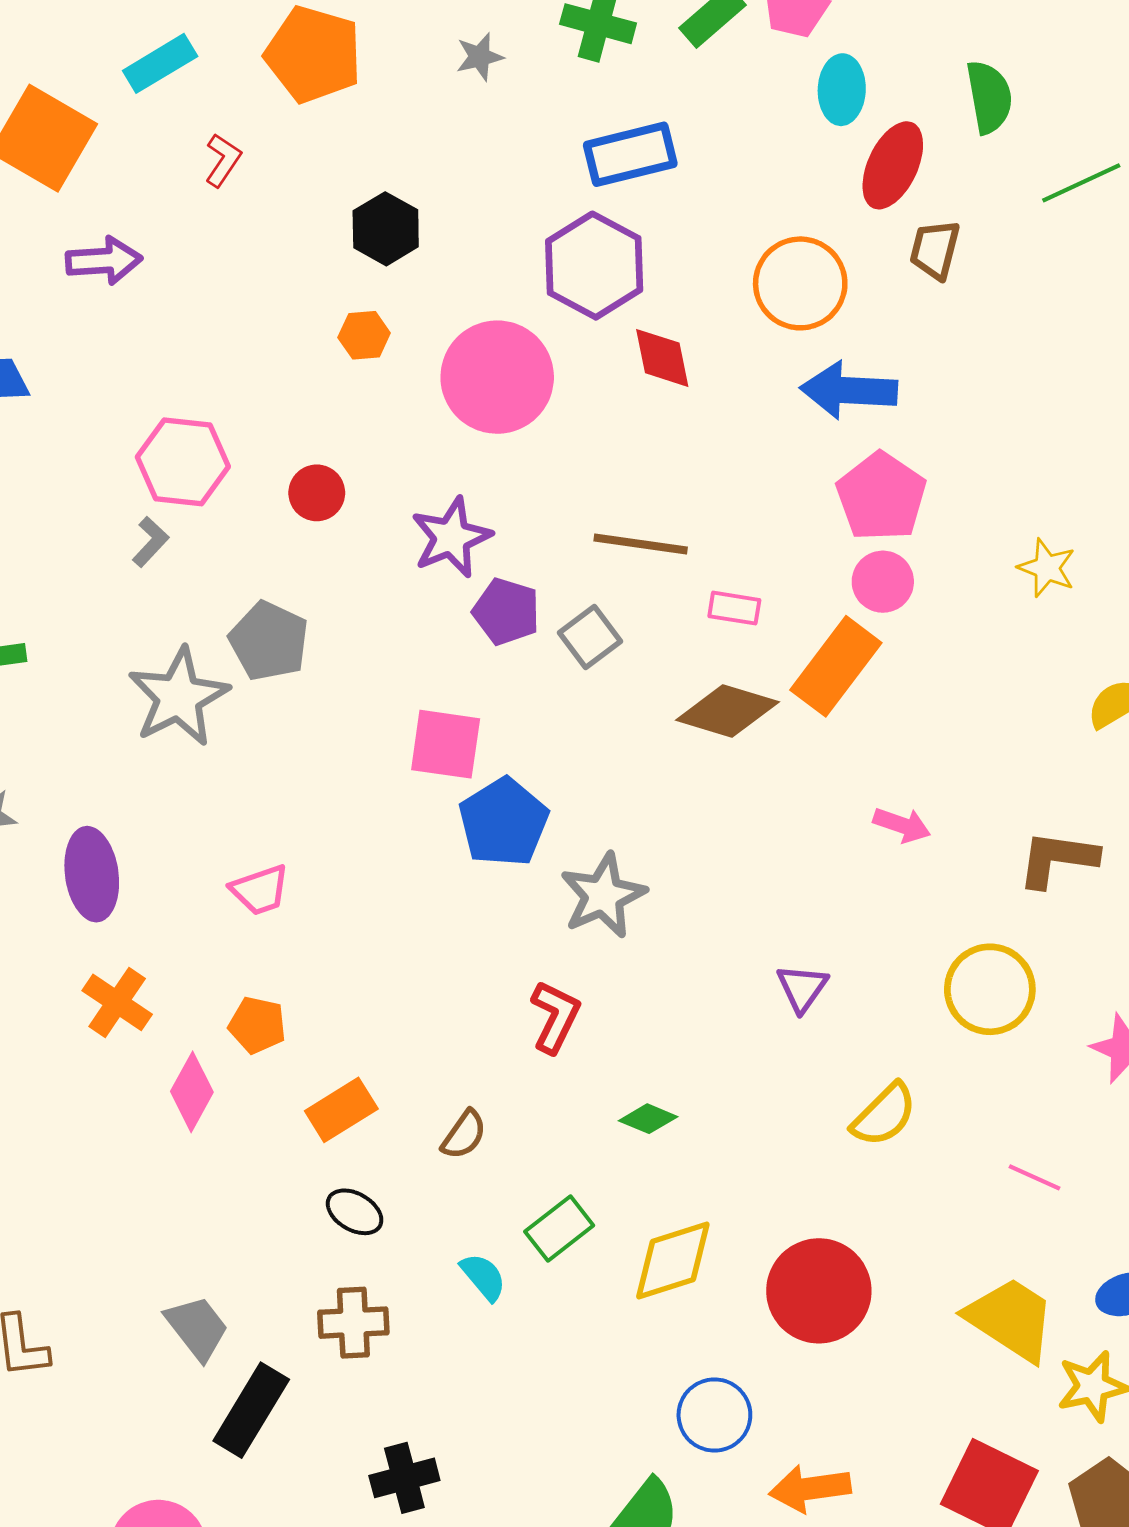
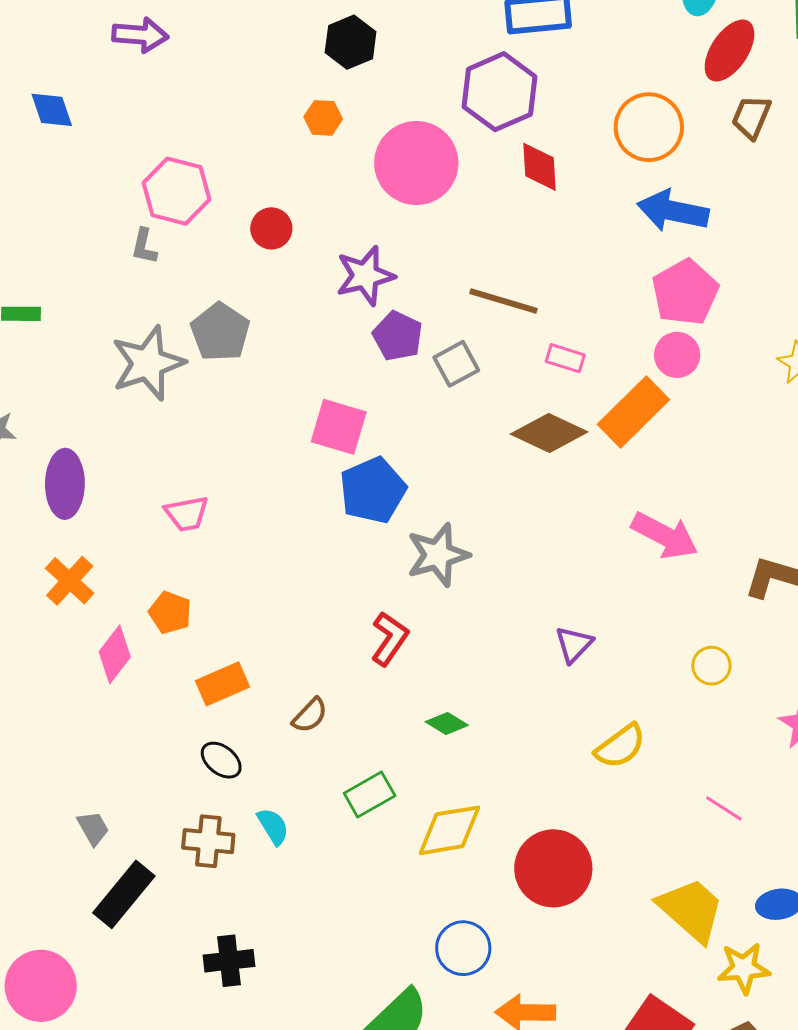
gray L-shape: (150, 542) -> (144, 246), turned 141
pink arrow: (902, 825) -> (665, 536), size x1.6
yellow circle: (990, 989) -> (711, 666), size x0.6
cyan semicircle: (483, 1277) -> (273, 826), moved
gray trapezoid: (197, 1328) -> (93, 828), size x0.7

